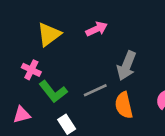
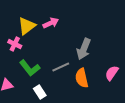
pink arrow: (97, 29) -> (51, 23), moved
pink cross: (31, 70) -> (15, 44), moved

